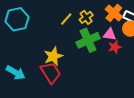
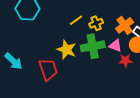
red star: (115, 47) -> (125, 60), moved
yellow star: (53, 56) -> (67, 50), moved, turned 30

